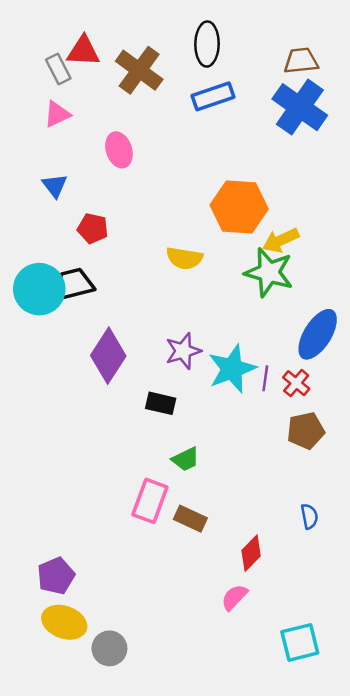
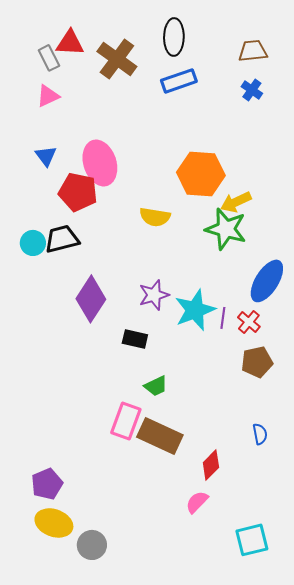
blue cross: (300, 107) -> (252, 90), size x0.5
pink ellipse: (119, 150) -> (100, 163), moved, size x1.5
red pentagon: (93, 228) -> (78, 192), size x1.5
cyan circle: (39, 289) -> (33, 243), size x0.6
brown rectangle: (190, 519) -> (160, 436), size x1.6

